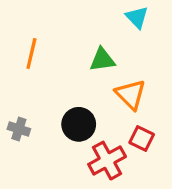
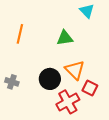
orange triangle: (131, 94) -> (75, 70), moved

